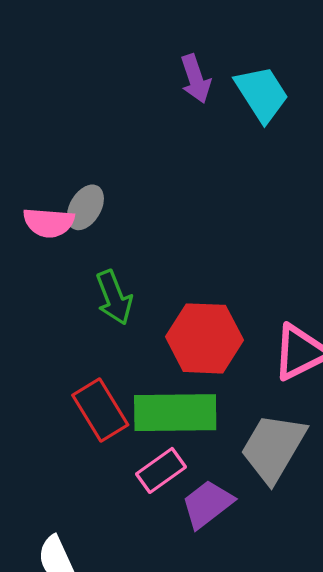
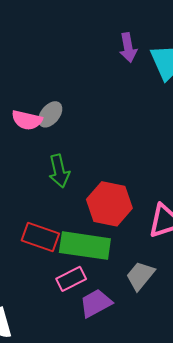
red rectangle: (100, 410) -> (40, 237), turned -48
gray trapezoid: (273, 448) -> (140, 276), size x0.7

